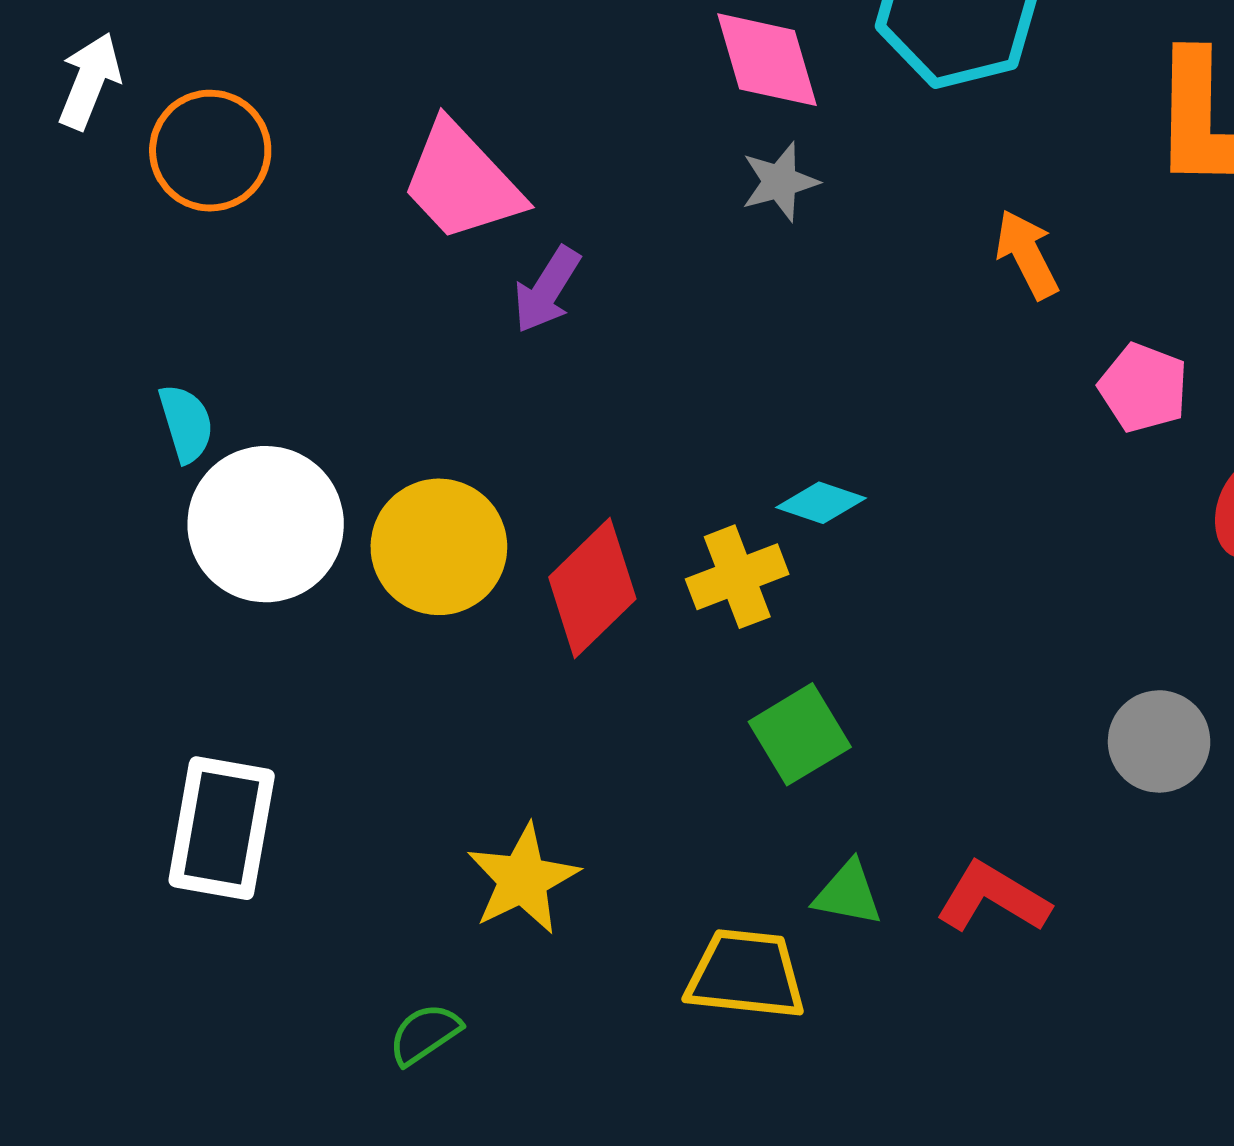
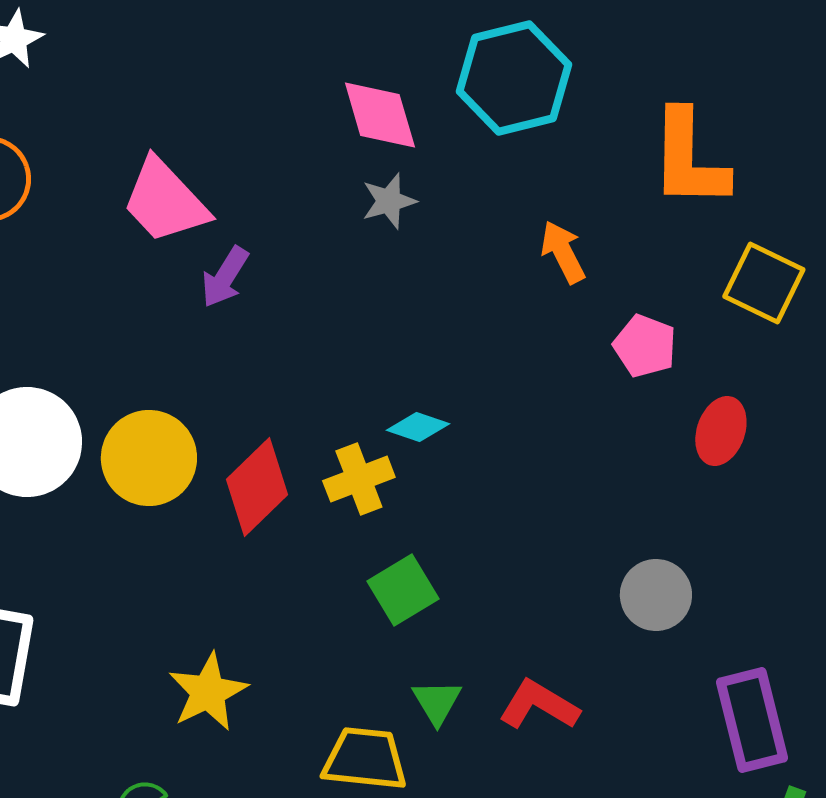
green triangle: (848, 893) -> (437, 702), turned 48

